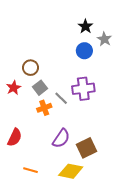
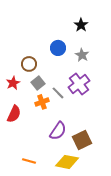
gray star: (104, 39) -> (82, 55), moved
blue circle: (84, 51) -> (58, 48), moved
purple cross: (83, 89) -> (79, 84), turned -30
red semicircle: (15, 137) -> (14, 114), moved

